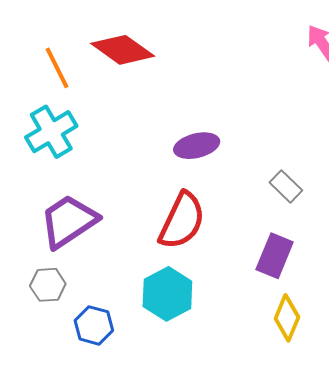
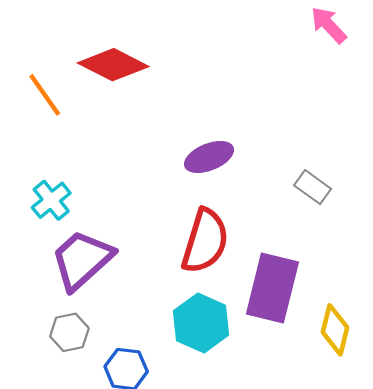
cyan cross: (51, 132) -> (51, 200), moved, size x0.7
purple rectangle: (275, 256) -> (272, 288), moved, size x1.4

